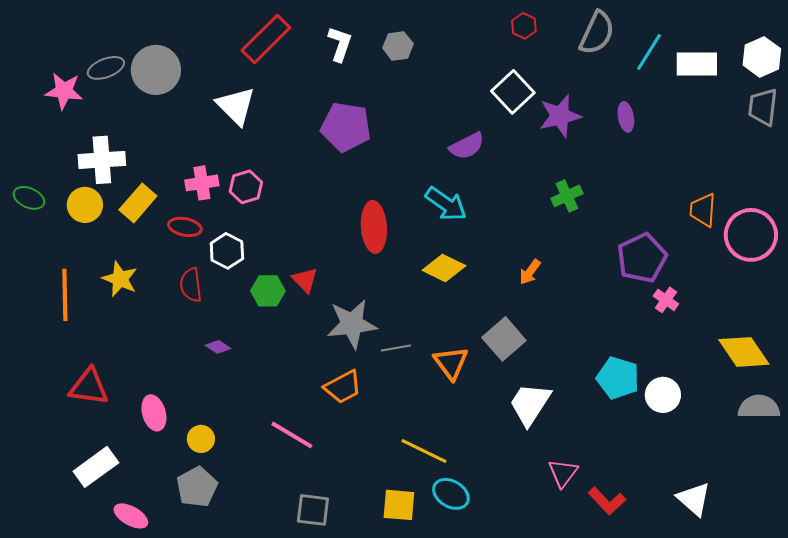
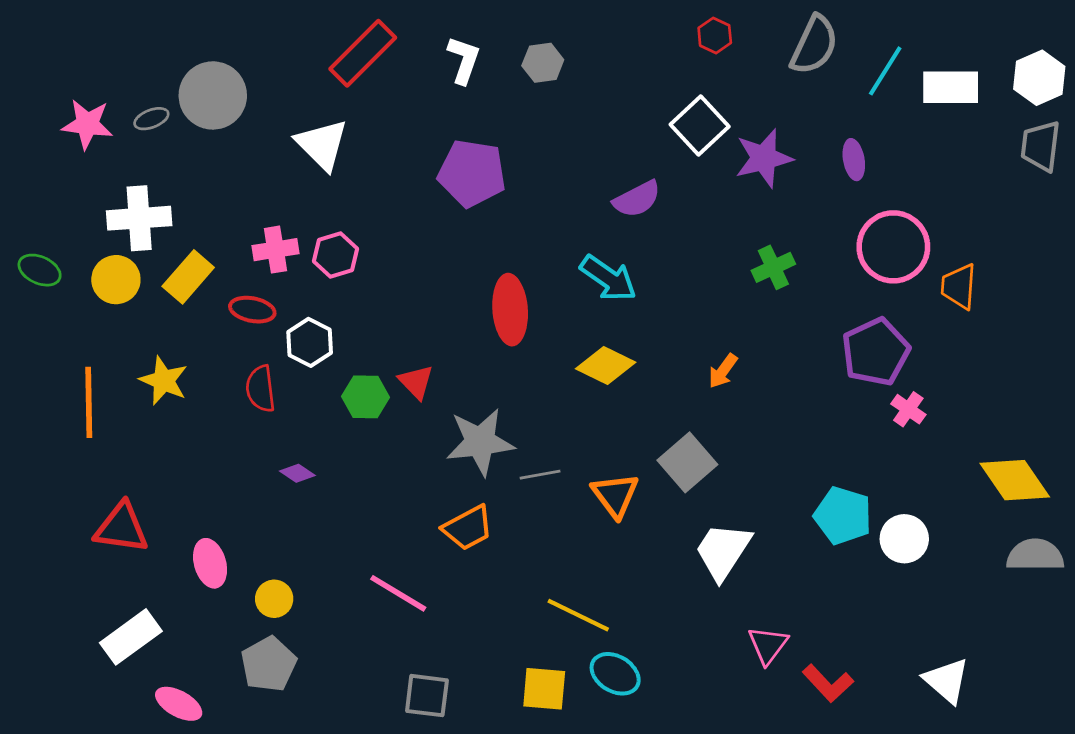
gray ellipse: (106, 68) -> (151, 119), moved, size x0.7
pink circle: (751, 235) -> (893, 247), moved

